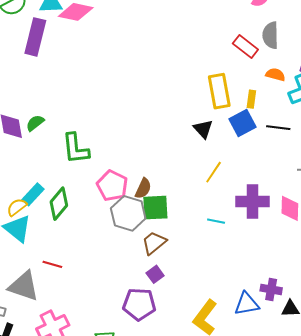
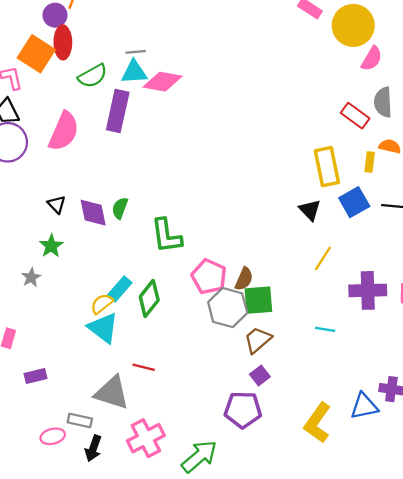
yellow rectangle: (251, 99) -> (370, 162), moved
green semicircle: (35, 123) -> (120, 208), turned -30
cyan line: (216, 221) -> (325, 329), moved

